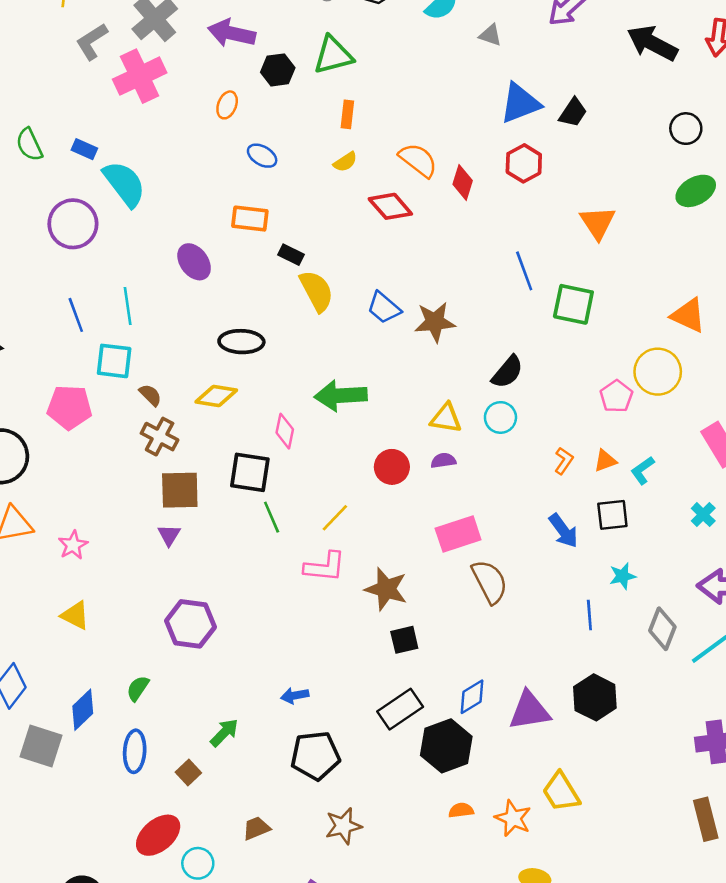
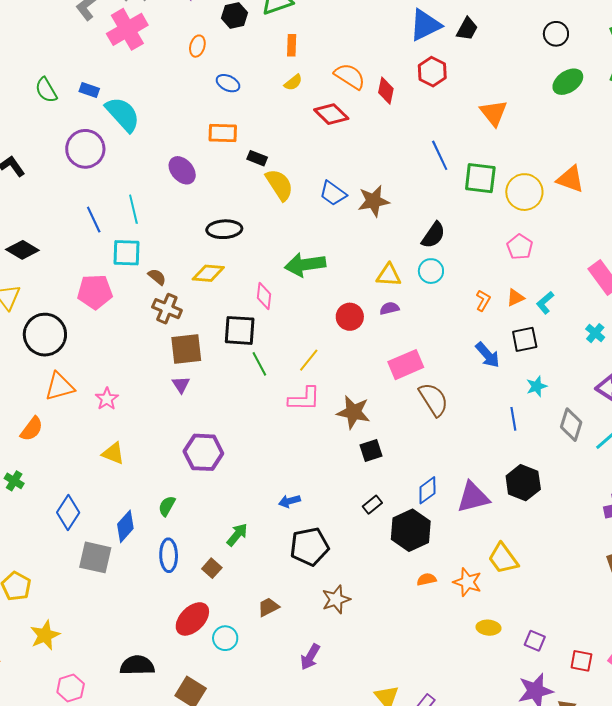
yellow circle: (658, 372) -> (524, 192), moved
black rectangle: (400, 709) -> (372, 505), size x0.6

